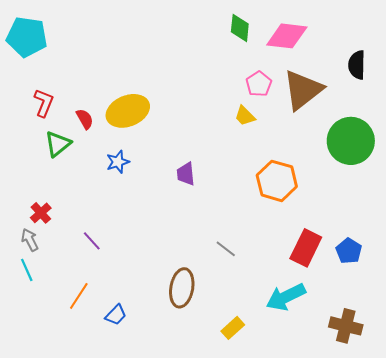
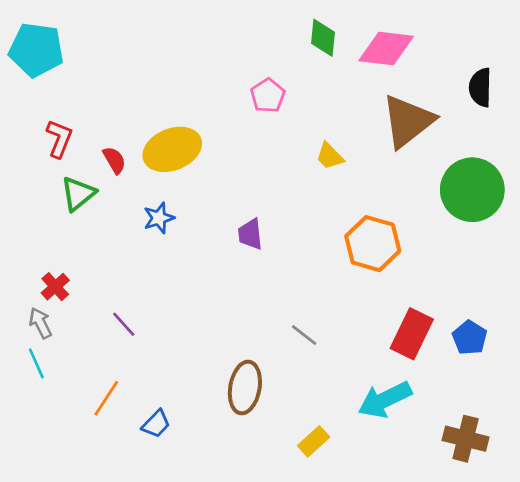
pink pentagon: (259, 84) -> (268, 96), moved

